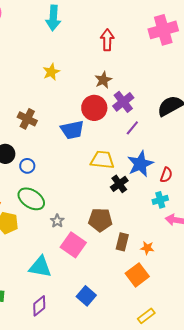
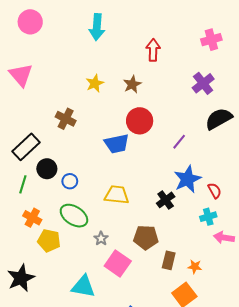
pink cross: (163, 30) -> (211, 40), size x0.7
brown star: (103, 80) -> (132, 84), moved
purple cross: (123, 102) -> (203, 83), moved
brown cross: (27, 119) -> (66, 119), moved
yellow trapezoid: (102, 160) -> (117, 195), moved
red semicircle: (166, 175) -> (215, 191), turned -49

